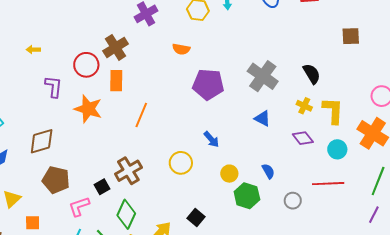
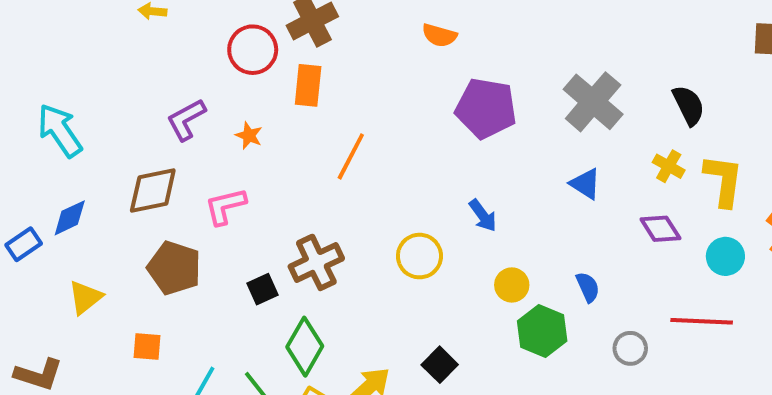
purple L-shape: (54, 87) -> (186, 120), moved, turned -130
orange star: (88, 109) -> (249, 136), size x0.5
pink L-shape: (79, 206) -> (225, 206), moved
orange square: (33, 223) -> (147, 347), moved

